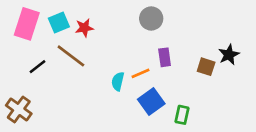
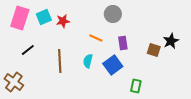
brown line: (71, 56) -> (60, 61), moved, turned 50
orange line: (141, 73) -> (96, 38), moved, turned 48
blue square: (151, 101) -> (113, 65), moved

